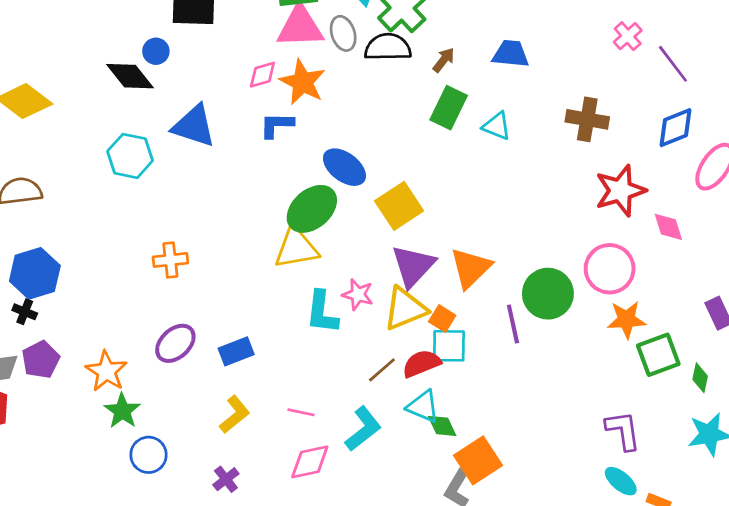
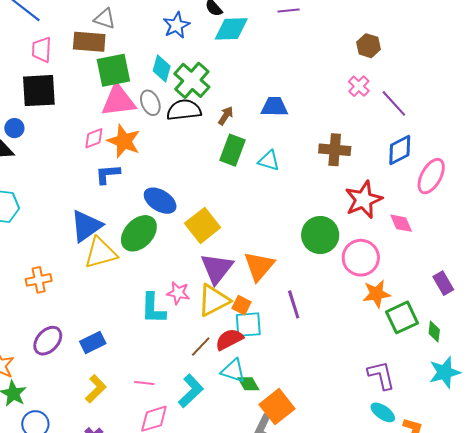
blue triangle: (194, 126) -> (86, 226), moved, turned -48
yellow triangle: (296, 248) -> (101, 253), moved
green circle: (548, 294) -> (320, 235), moved

